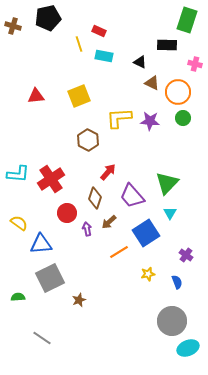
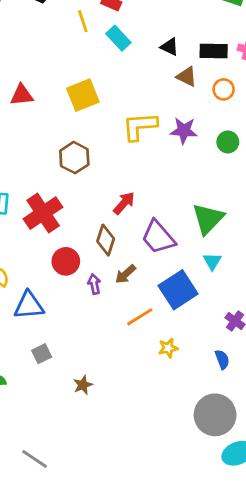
black rectangle: (167, 45) -> (214, 51), moved
cyan rectangle: (104, 56) -> (118, 38), turned 36
orange circle: (178, 92) -> (224, 89), size x0.6
green circle: (183, 118) -> (228, 142), moved
brown hexagon: (88, 140) -> (74, 158), moved
yellow star: (148, 274) -> (168, 348), moved
gray square: (50, 278) -> (42, 354), size x0.5
gray line: (42, 338) -> (35, 459), moved

